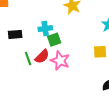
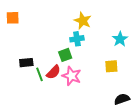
cyan cross: (45, 29) -> (77, 39), moved
black rectangle: (15, 34) -> (26, 63), moved

